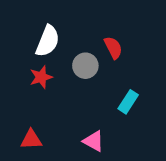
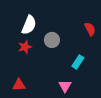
red semicircle: (113, 48) -> (90, 29), moved
pink triangle: (94, 141) -> (65, 86), moved, turned 32

